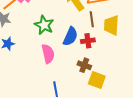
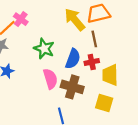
yellow trapezoid: (111, 25) -> (110, 75), moved
brown cross: (84, 65) -> (72, 87), moved, size x1.5

